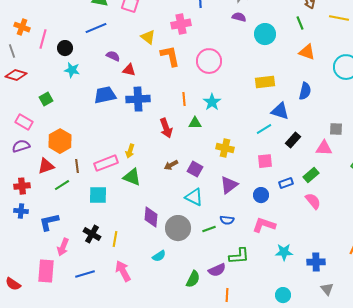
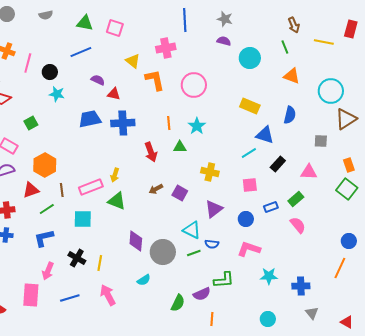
yellow rectangle: (265, 82) -> (250, 106), turned 30
gray square: (336, 129) -> (321, 141), moved
cyan triangle: (194, 197) -> (192, 230), moved
blue L-shape: (49, 222) -> (44, 238), moved

